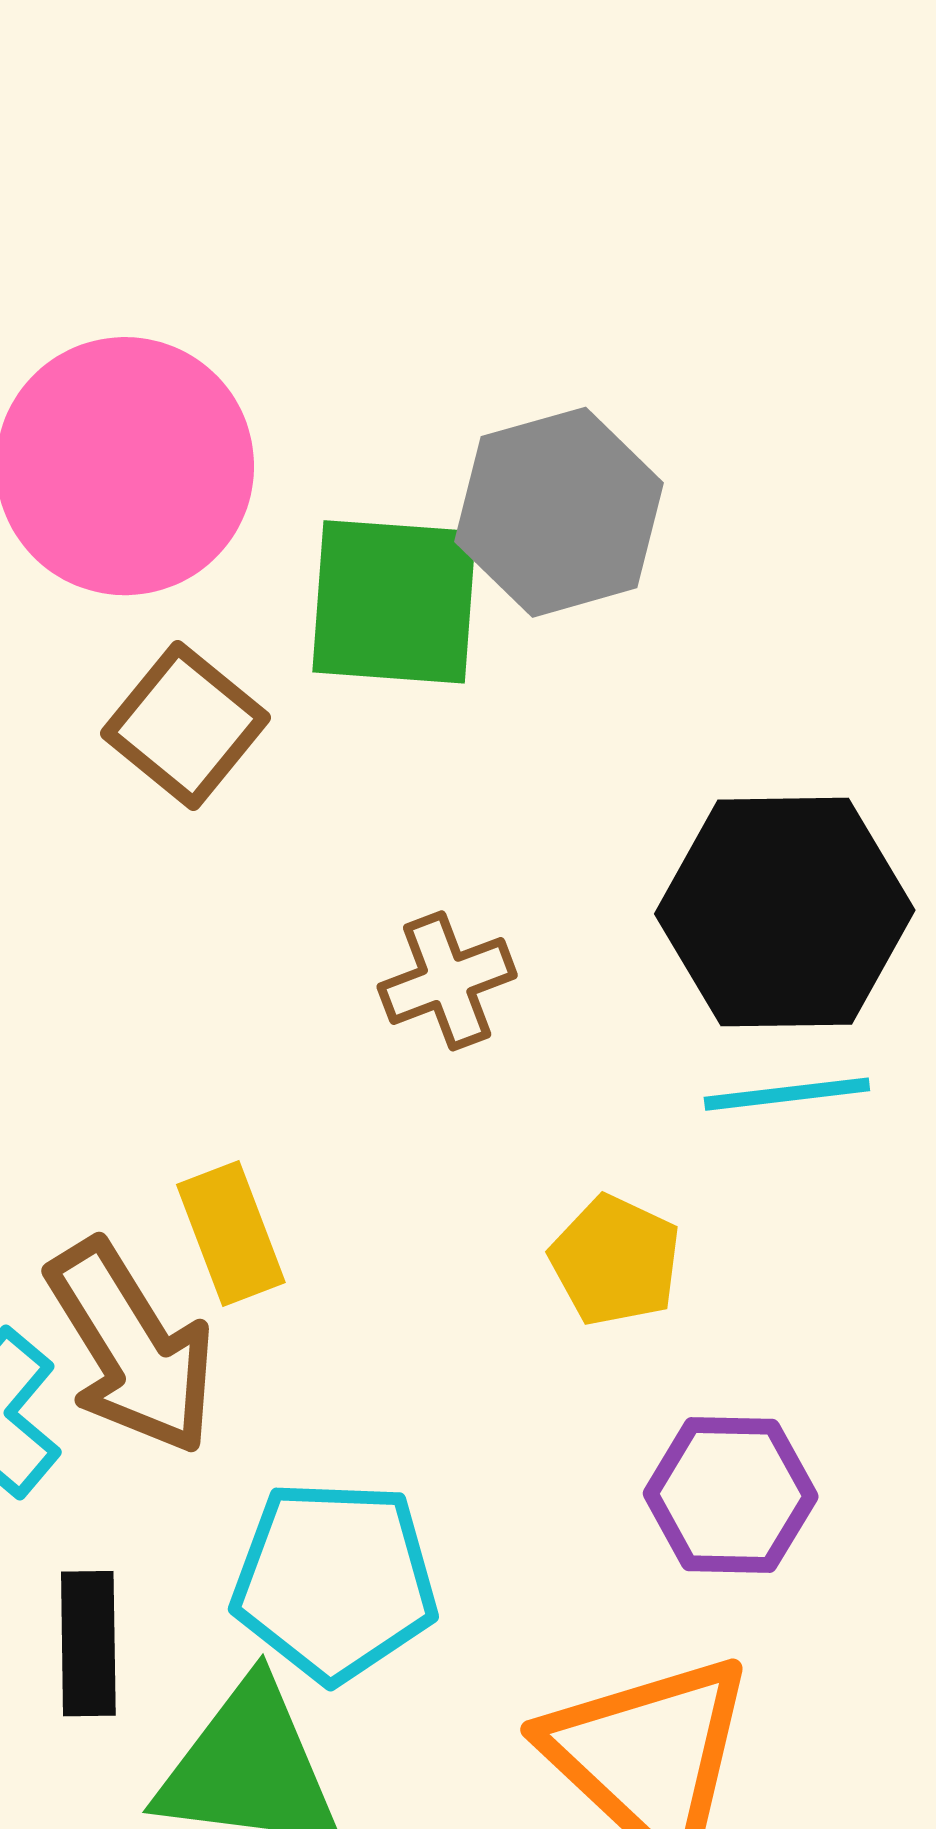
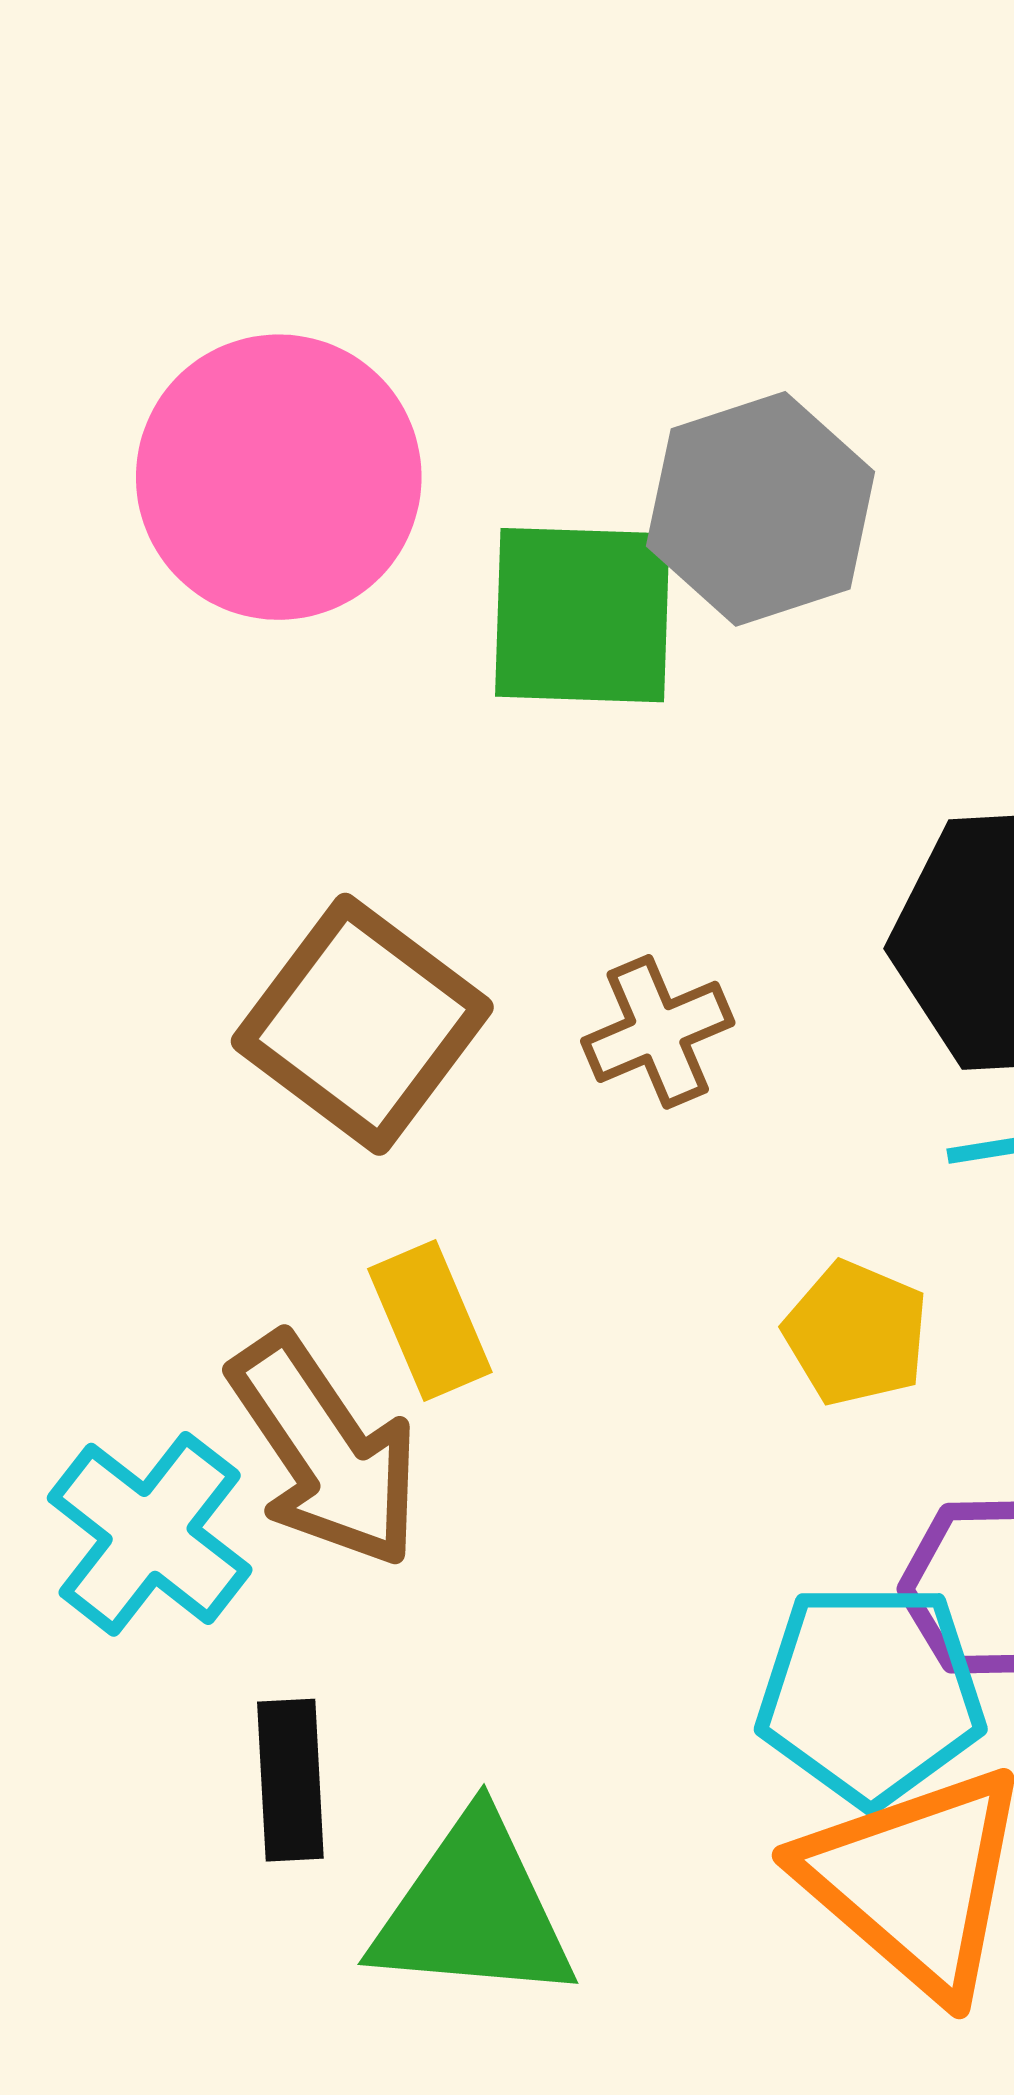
brown square: (186, 725) -> (362, 1024), moved, size x1.4
cyan pentagon: (335, 1581) -> (871, 1694), moved

